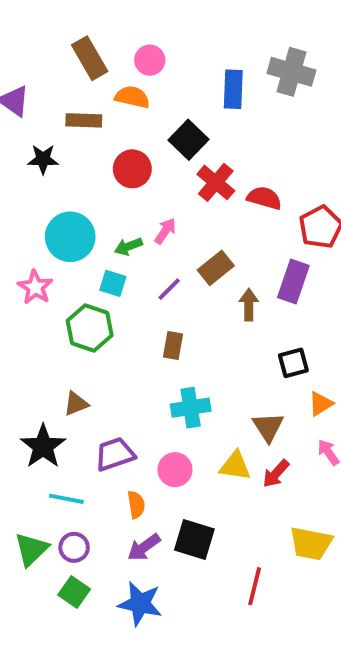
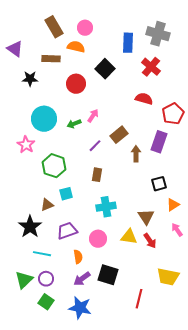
red cross: (216, 182) -> (151, 67), moved
cyan square: (113, 283) -> (66, 194), moved, turned -32
red arrow: (276, 474) -> (150, 241), turned -77

